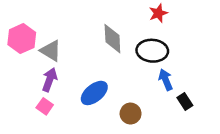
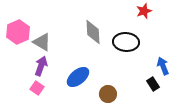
red star: (158, 13) -> (144, 11), moved
blue arrow: (166, 80) -> (163, 66), moved

